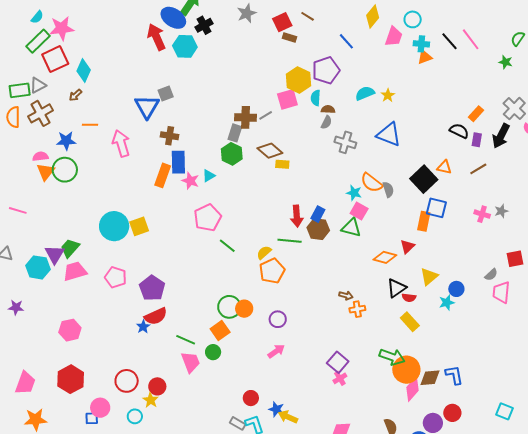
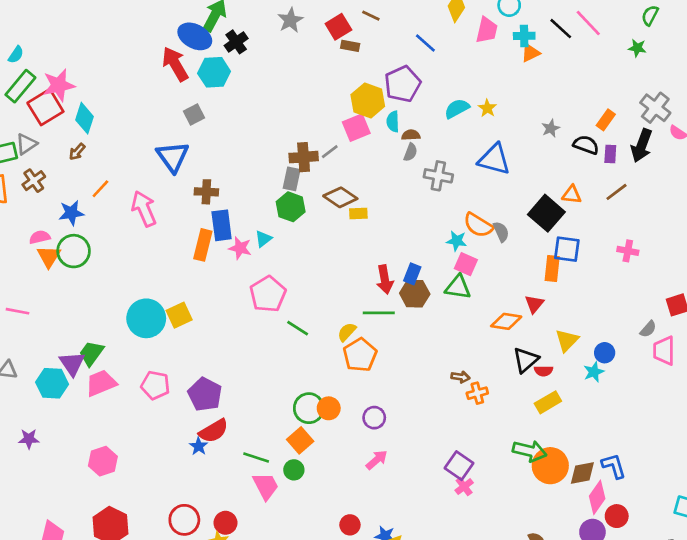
pink star: (62, 28) -> (59, 85), moved
gray square: (166, 93) -> (194, 114), moved
brown cross: (41, 113) -> (34, 181), size x0.7
orange line: (90, 125) -> (100, 189), turned -42
gray star: (501, 211) -> (551, 128), moved
yellow rectangle: (410, 322) -> (548, 402), turned -72
pink diamond: (412, 389) -> (597, 497), moved

